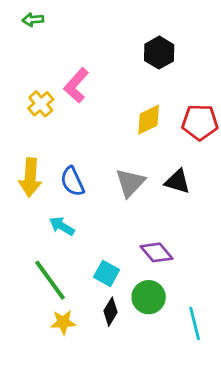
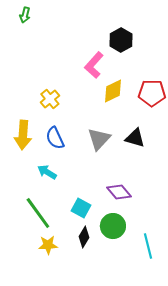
green arrow: (33, 20) -> (25, 15), turned -70
pink L-shape: (76, 85) -> (94, 65), moved
yellow cross: (41, 104) -> (50, 99), moved

